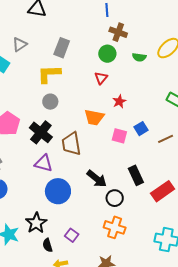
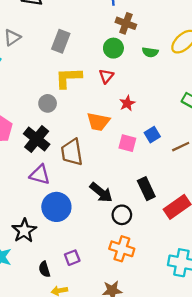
yellow L-shape: (49, 74) -> (68, 78), moved
black star: (36, 223) -> (24, 231), moved
purple square: (72, 235) -> (72, 258), turned 32

